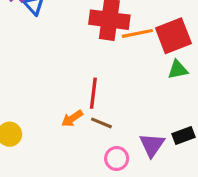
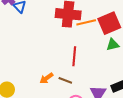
red line: (93, 93) -> (74, 56), moved

